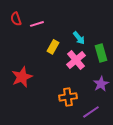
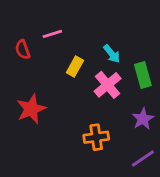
red semicircle: (16, 19) -> (23, 50), moved
purple line: (91, 112) -> (143, 158), moved

